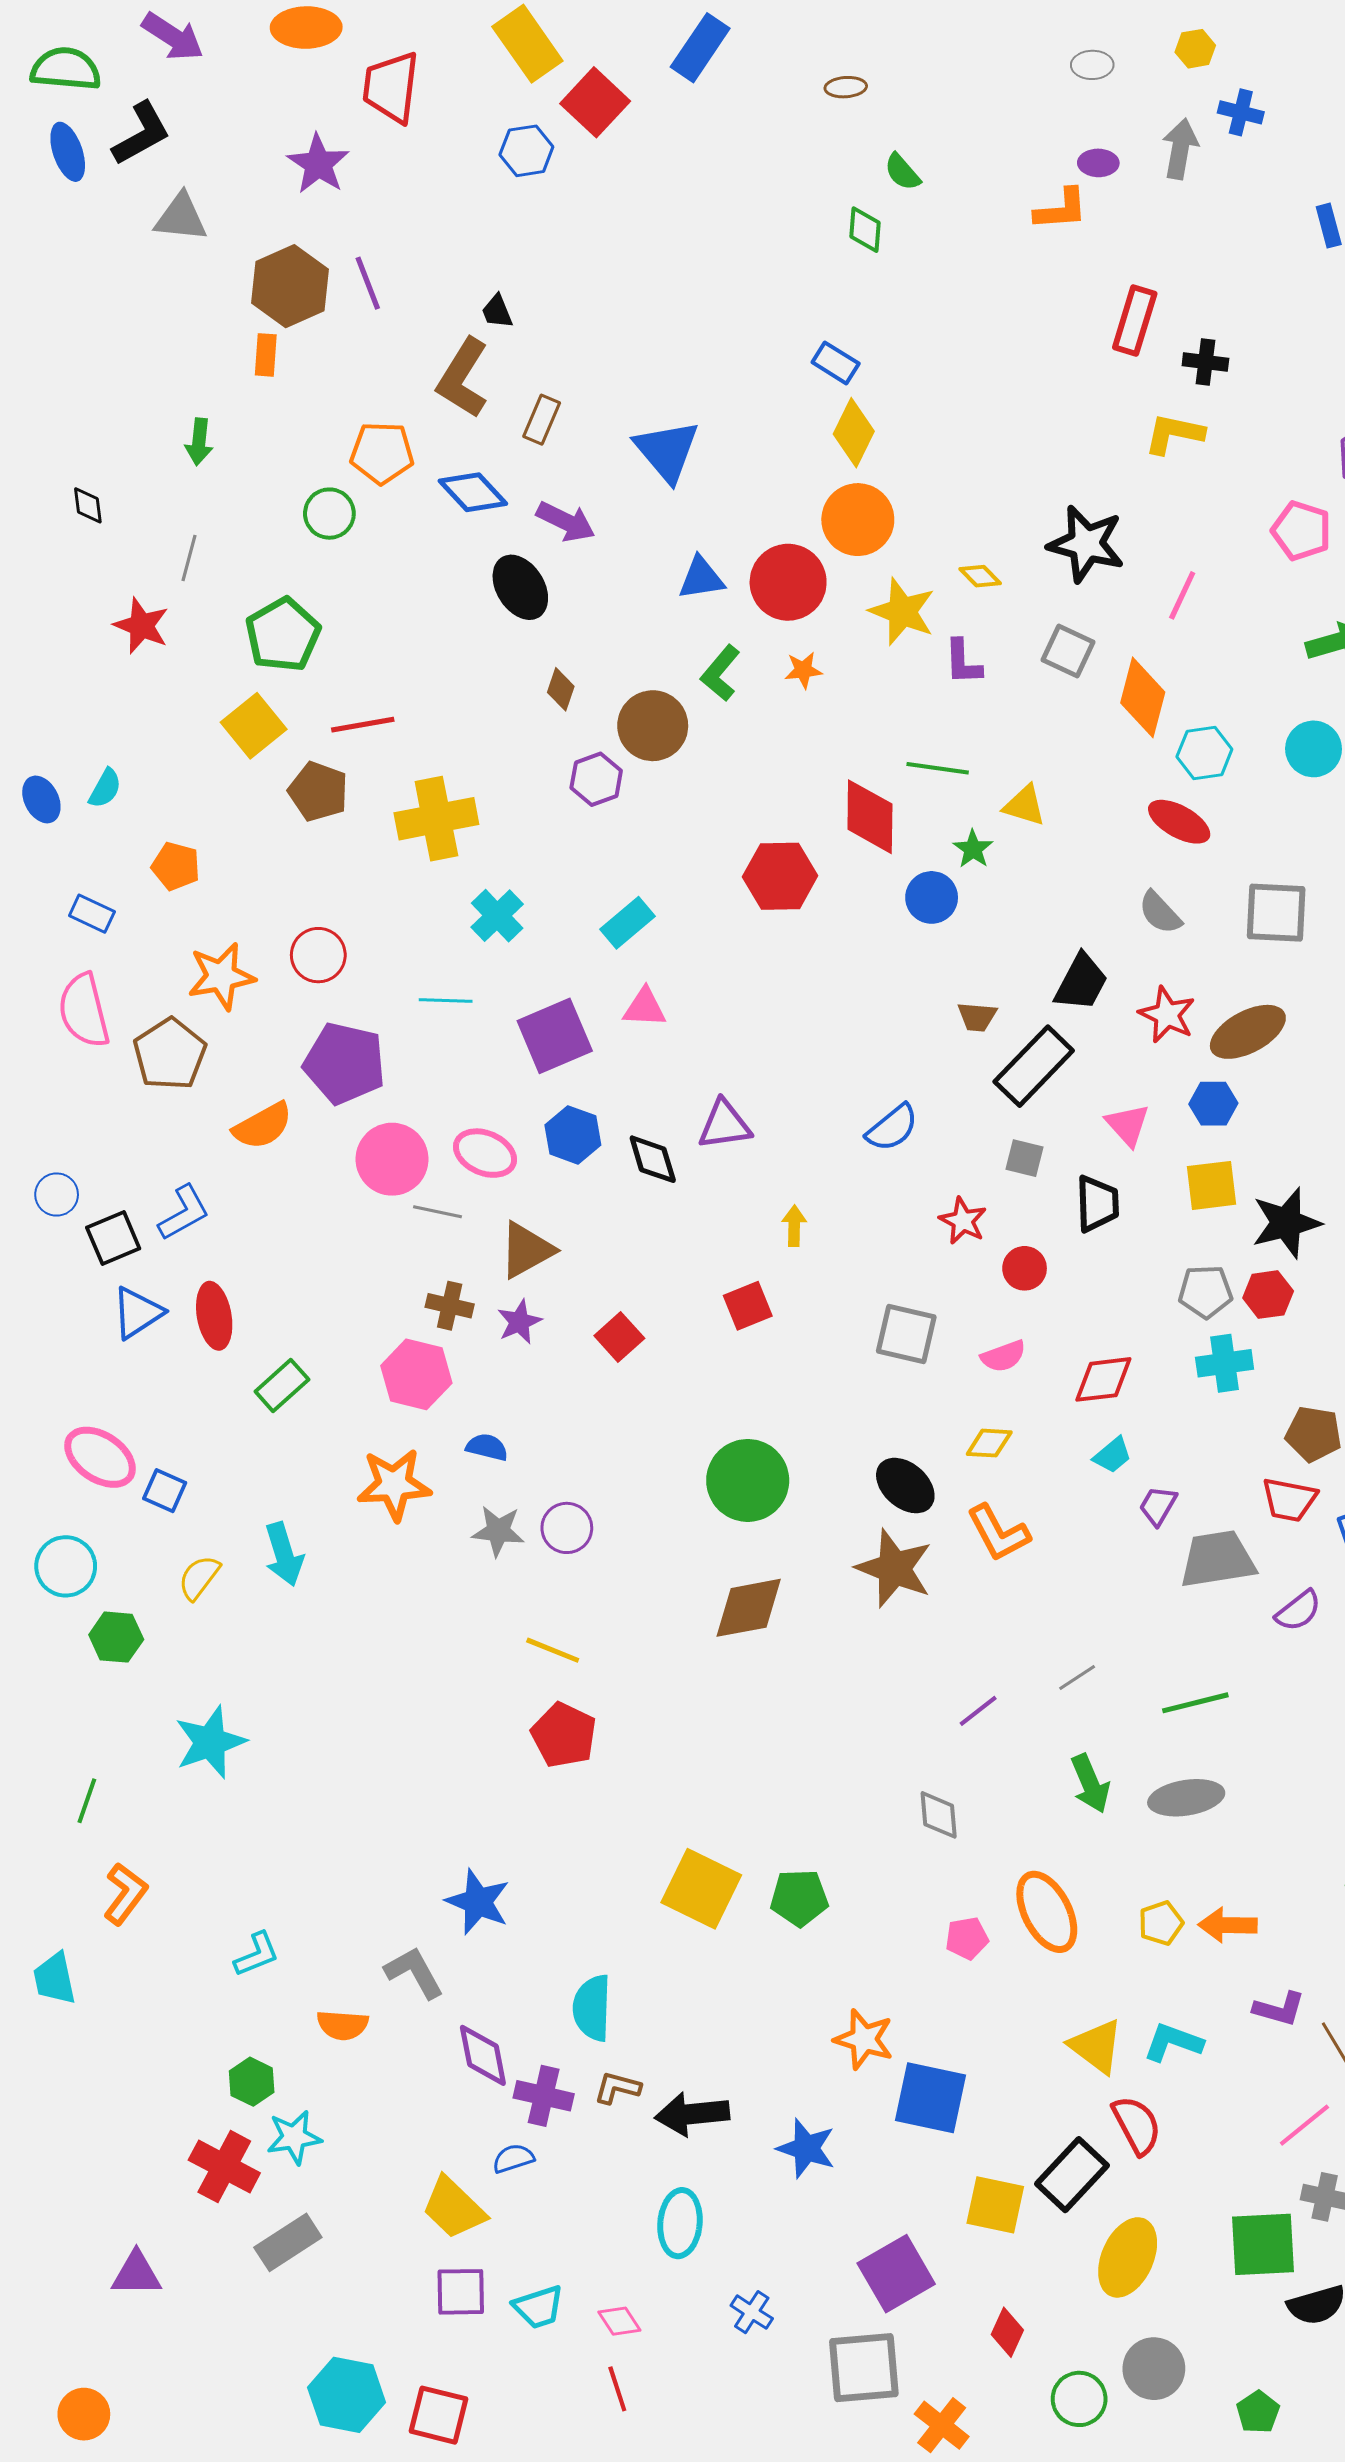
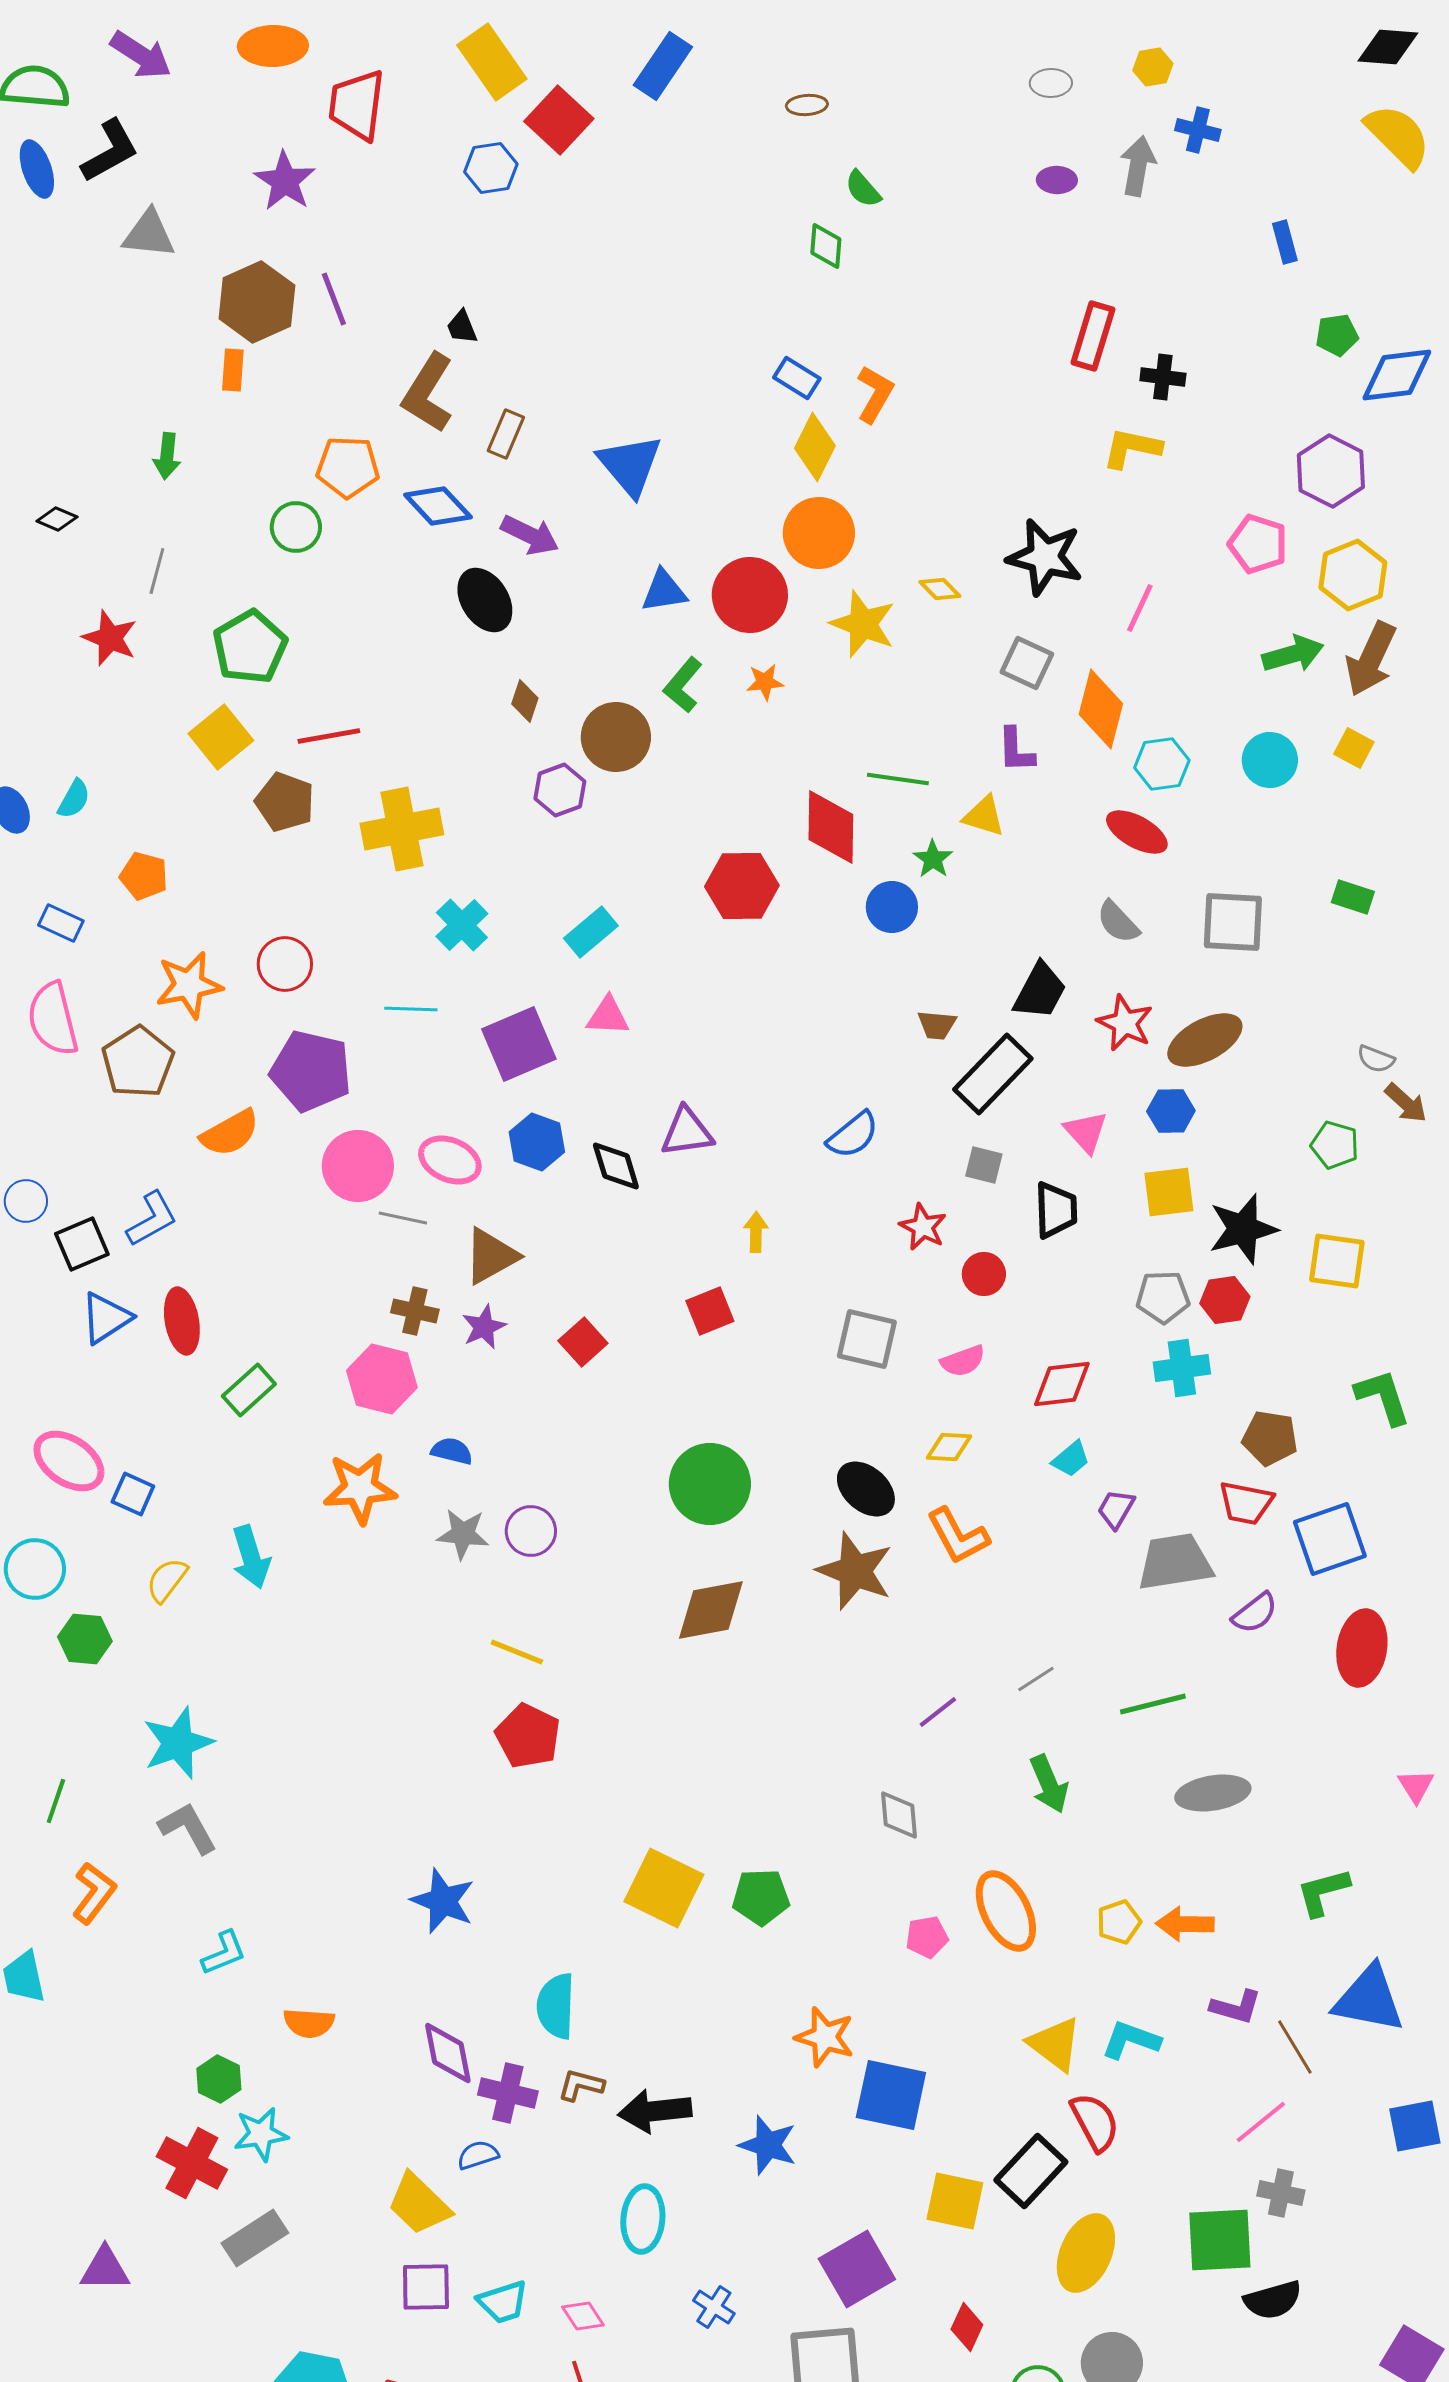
orange L-shape: (1061, 209) -> (875, 394), moved, turned -56
black diamond: (88, 505) -> (57, 519), turned -60
purple L-shape: (963, 662) -> (1016, 750), moved
gray ellipse: (1186, 1798) -> (1213, 1793), moved
gray L-shape: (414, 1973) -> (188, 1828), moved

